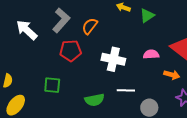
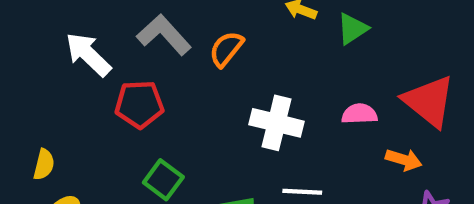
gray L-shape: (61, 20) -> (164, 35), turned -85
red pentagon: (71, 51) -> (139, 104), moved
green square: (52, 85) -> (163, 180), moved, turned 30

